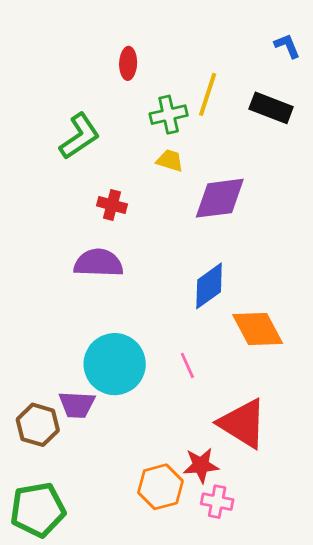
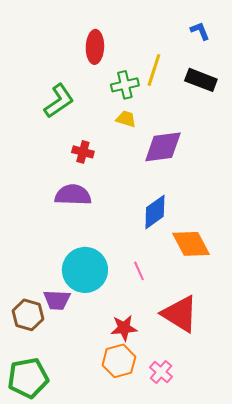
blue L-shape: (287, 46) -> (200, 31), moved
red ellipse: (128, 63) -> (95, 47), size x1.4
red star: (201, 465) -> (124, 328), moved
pink cross: (217, 502) -> (161, 372), turned 30

